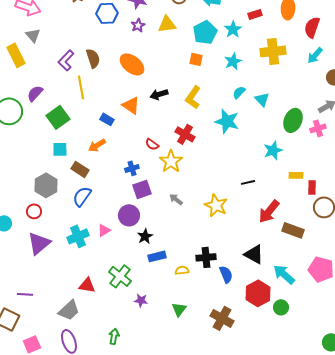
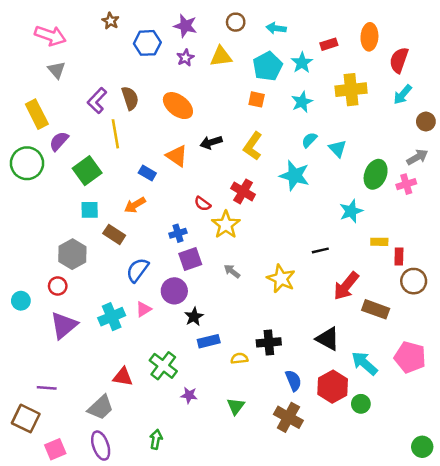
yellow rectangle: (16, 55) -> (37, 114), moved
blue semicircle: (82, 196) -> (137, 270), moved
blue semicircle: (226, 274) -> (293, 380), moved

